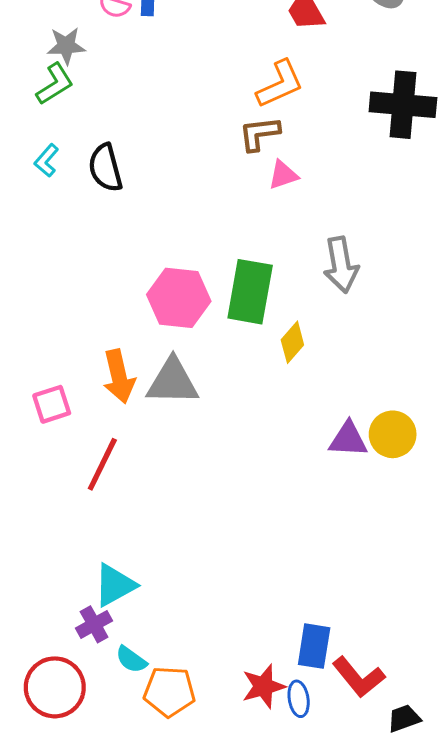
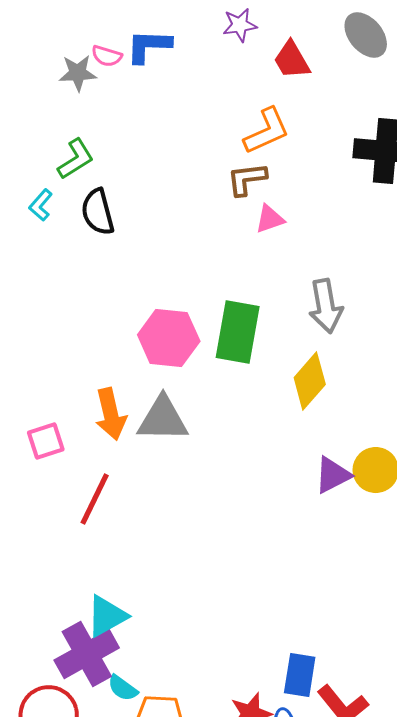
gray star: (66, 46) -> (78, 73), moved
green L-shape: (55, 84) -> (76, 159), moved
yellow diamond: (292, 342) -> (310, 381), moved, size x1.4
purple triangle: (348, 439) -> (333, 475), turned -30
purple cross: (94, 624) -> (87, 654), size x1.8

